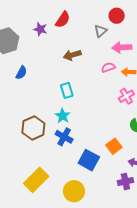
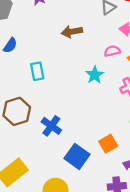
cyan rectangle: (67, 90) -> (37, 71), moved
cyan star: (63, 116) -> (95, 75), moved

